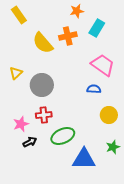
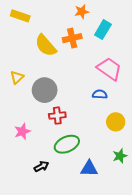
yellow rectangle: (19, 15) -> (20, 16), turned -36
red cross: (44, 115) -> (57, 116), moved
black arrow: (30, 142) -> (41, 166), moved
blue triangle: (84, 159) -> (89, 169), size x0.7

